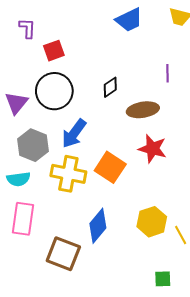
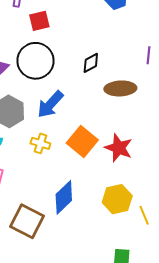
red star: (153, 149) -> (119, 148), moved
yellow cross: (68, 174) -> (40, 143), size x0.6

